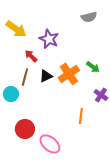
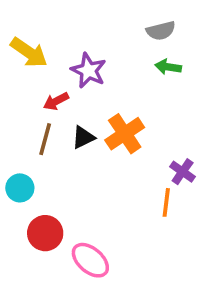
red arrow: (31, 56) -> (56, 101), turned -72
green arrow: (93, 67) -> (168, 67), moved, turned 152
cyan circle: (11, 94) -> (20, 188), moved
orange line: (81, 116) -> (166, 202), moved

